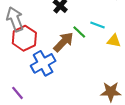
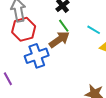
green line: (79, 32) -> (64, 26), moved

